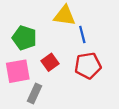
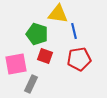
green pentagon: (24, 38) -> (37, 34), moved
red square: (50, 62) -> (45, 56), turned -35

